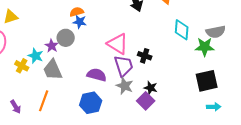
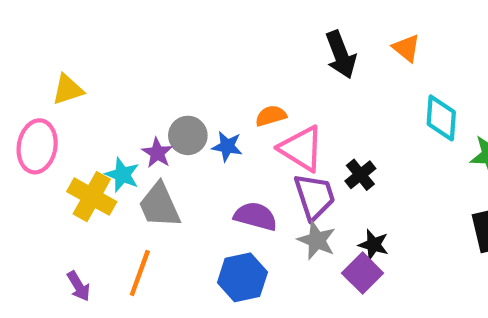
orange semicircle: (77, 12) -> (271, 116), moved
blue star: (80, 22) -> (227, 146), moved
black cross: (145, 56) -> (360, 175), turned 32
yellow cross: (22, 66) -> (92, 197), size x1.5

